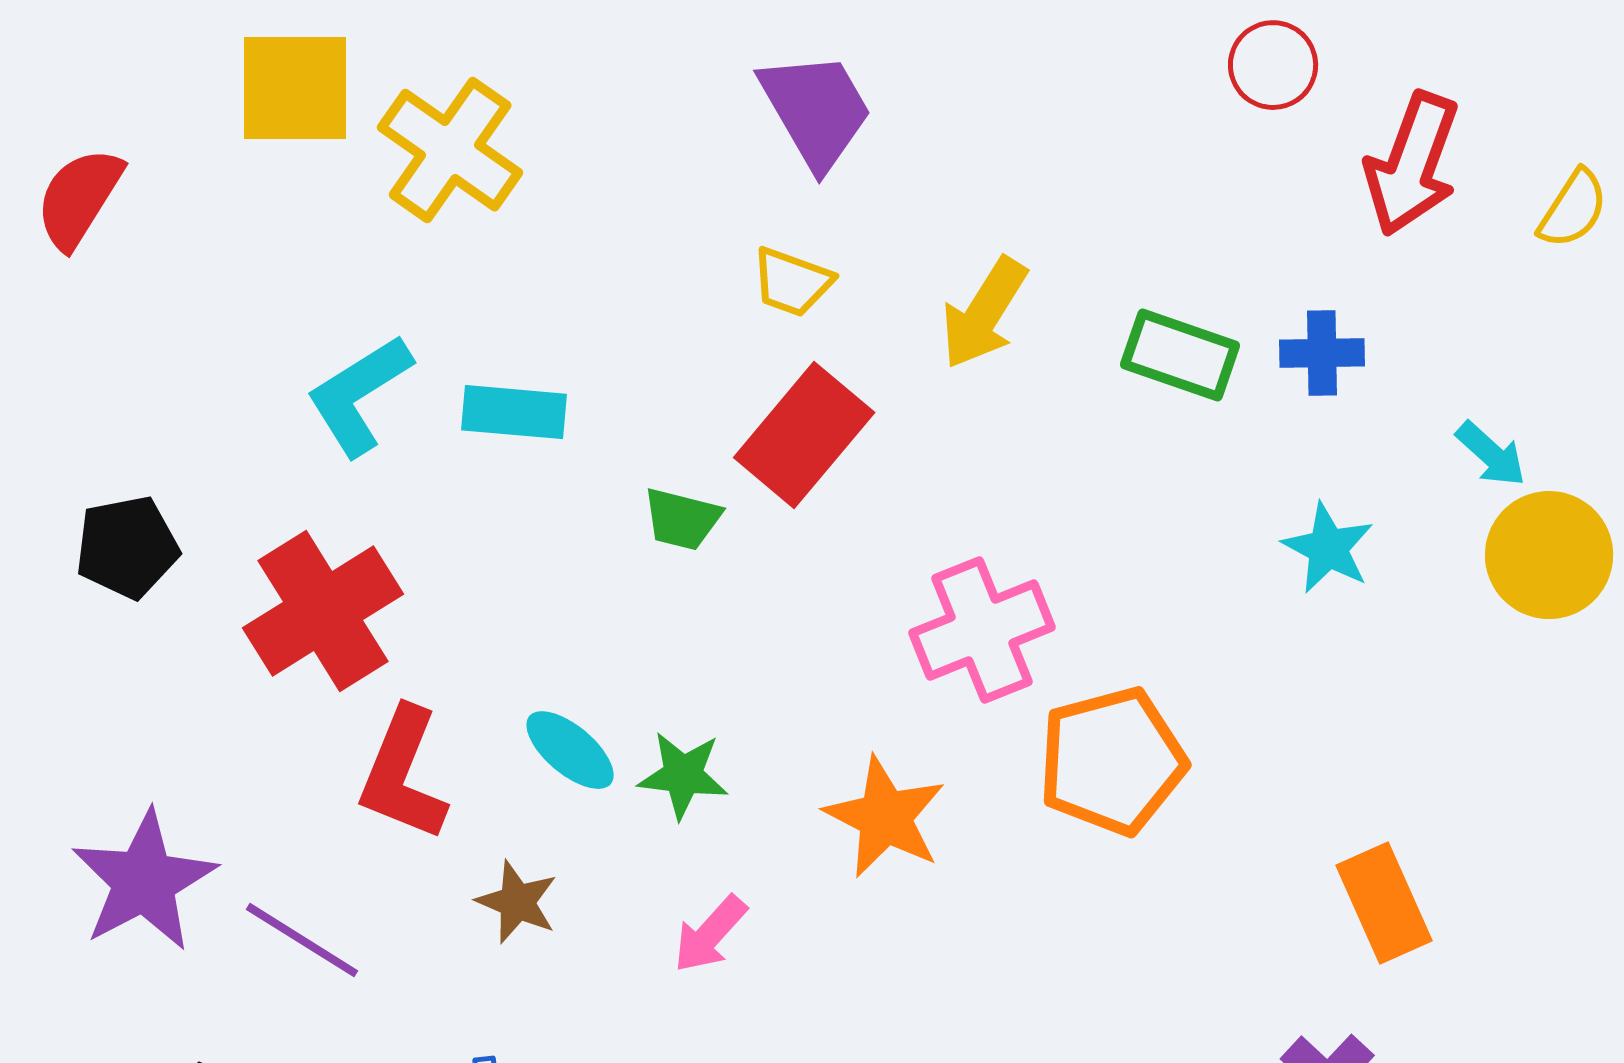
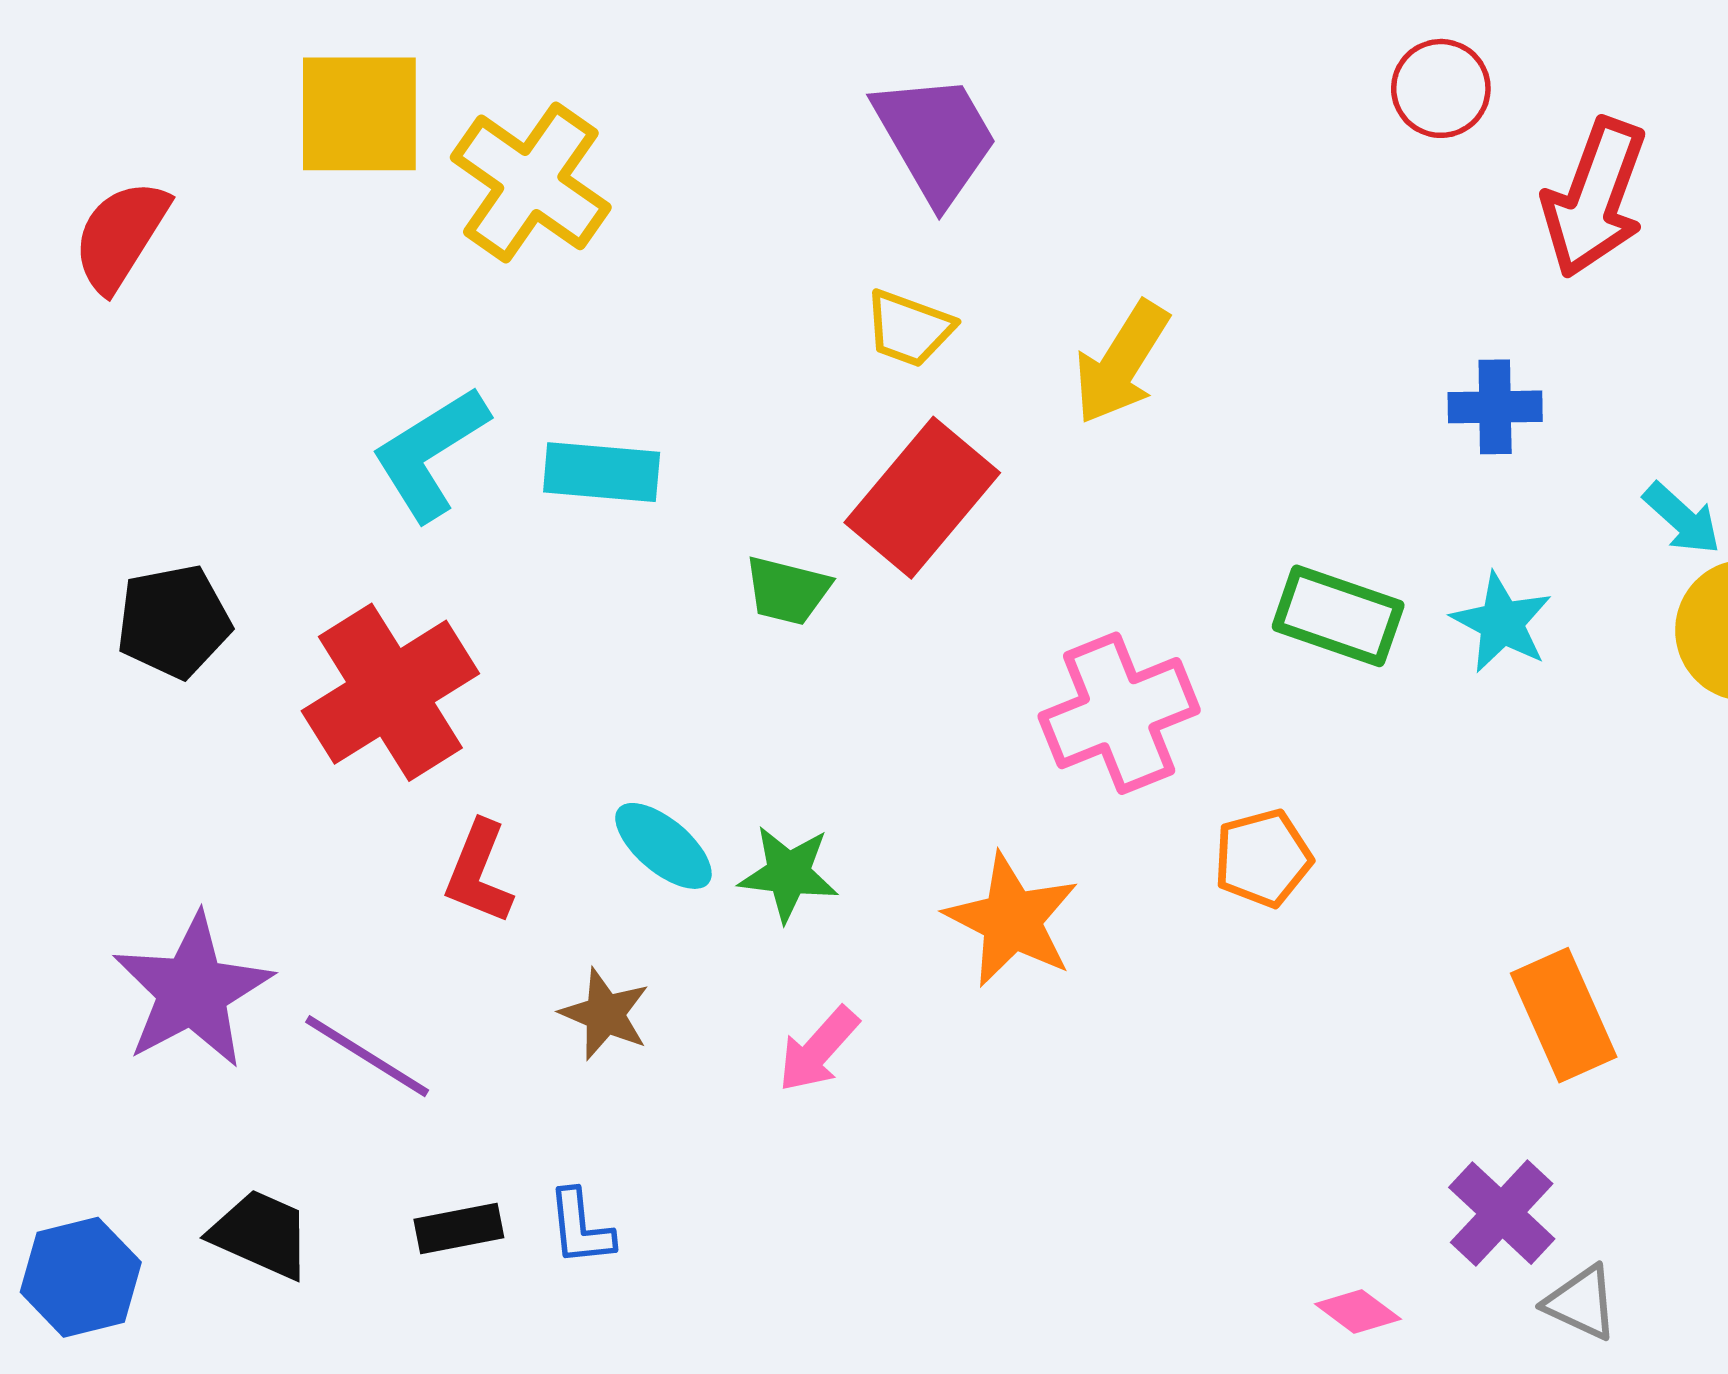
green rectangle: (1180, 355) -> (1338, 616), moved
orange pentagon: (1112, 761) -> (1263, 858), size x0.6
red L-shape: (403, 774) -> (479, 872), size x0.7

